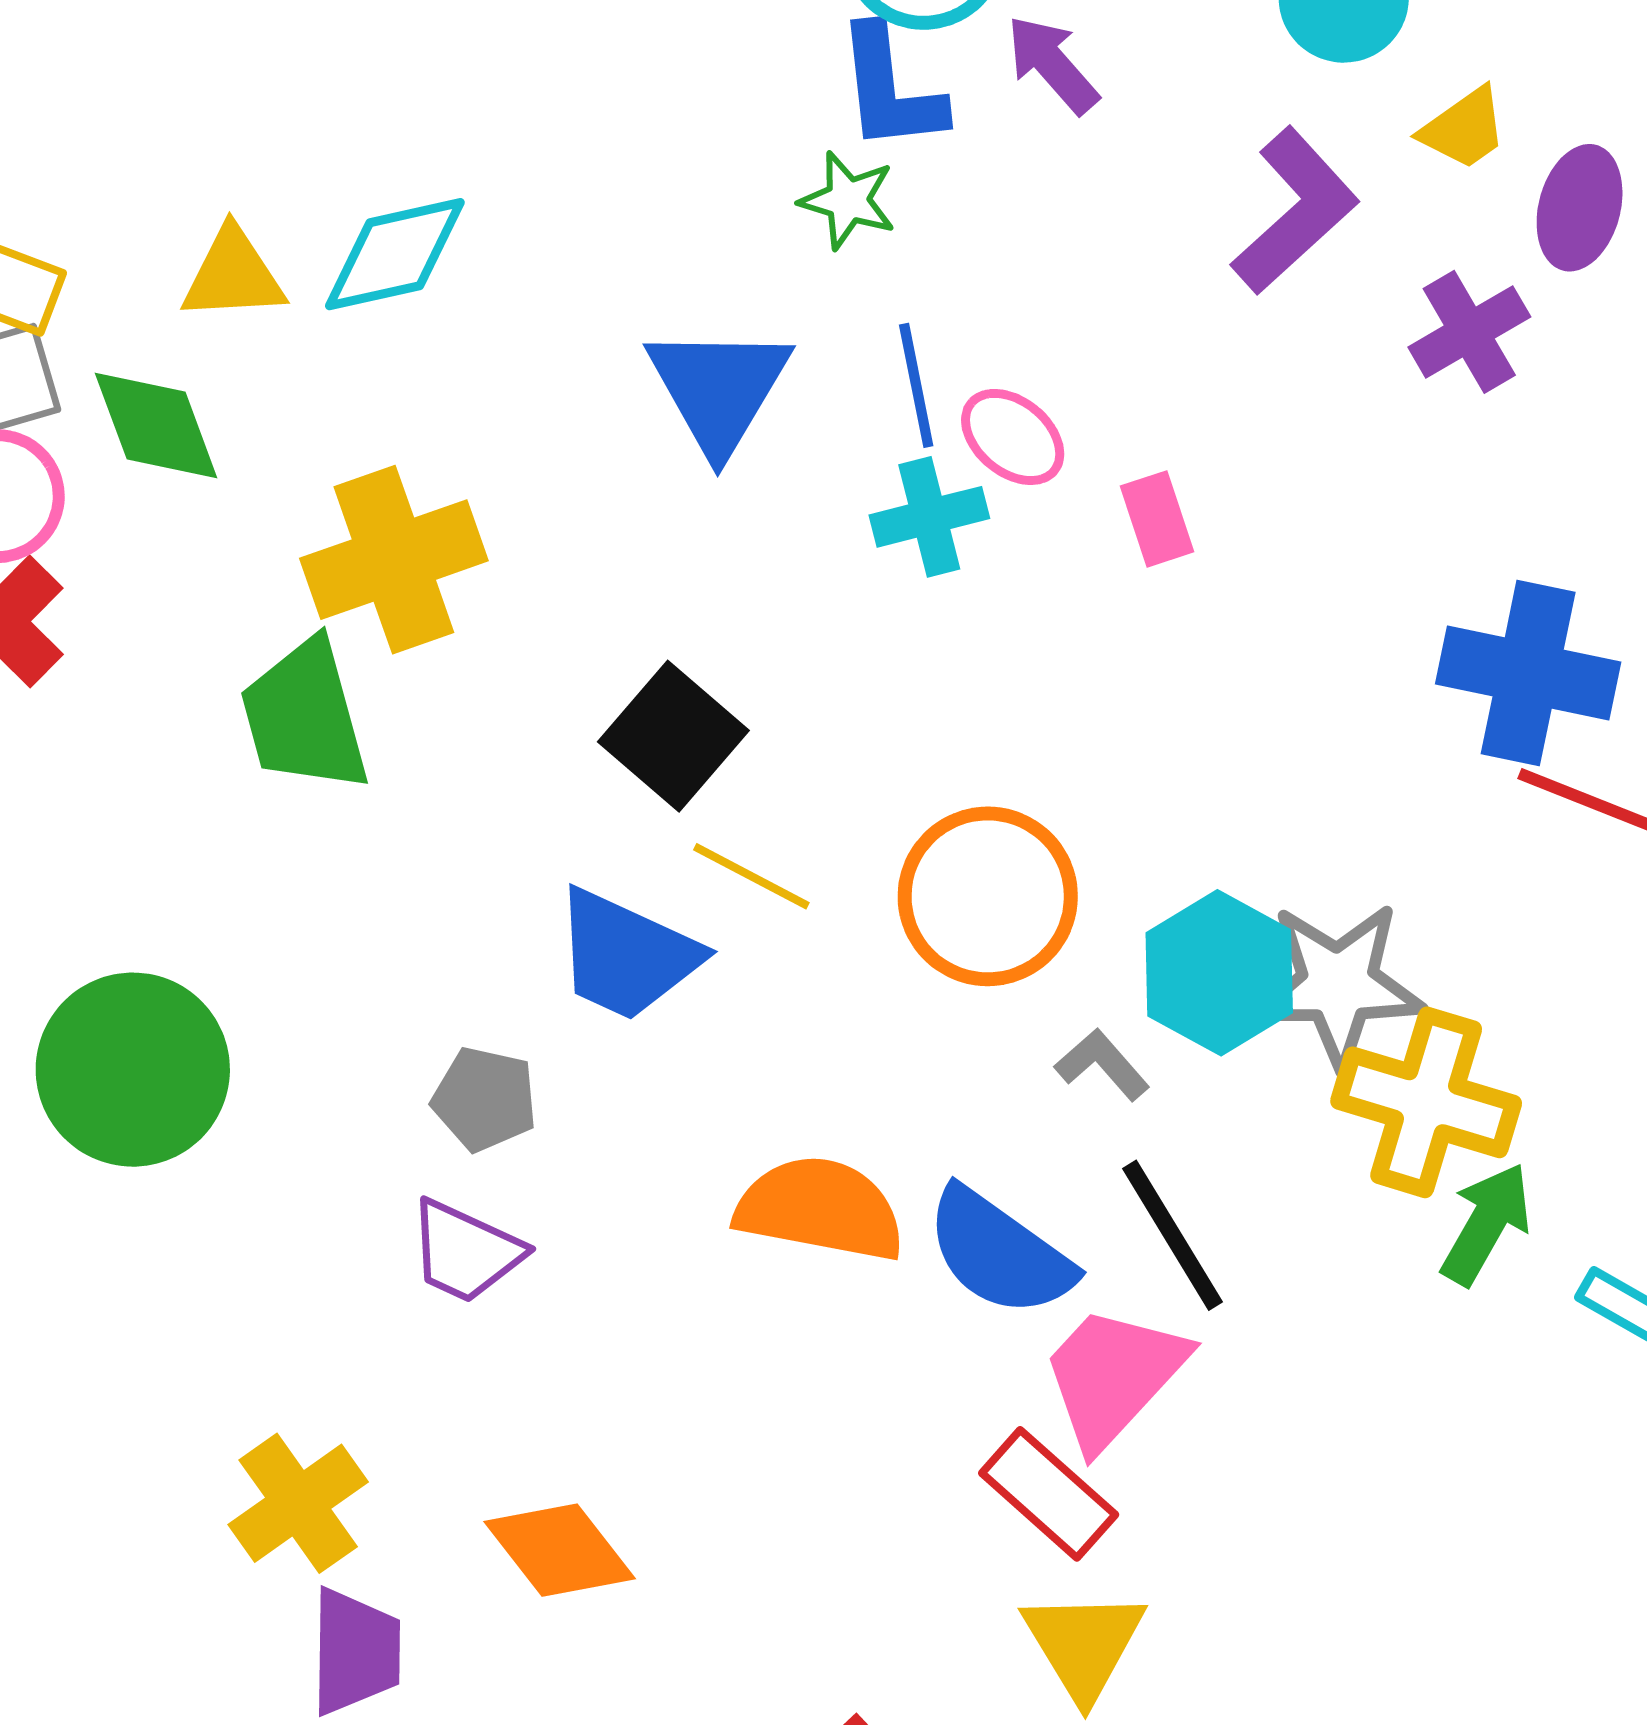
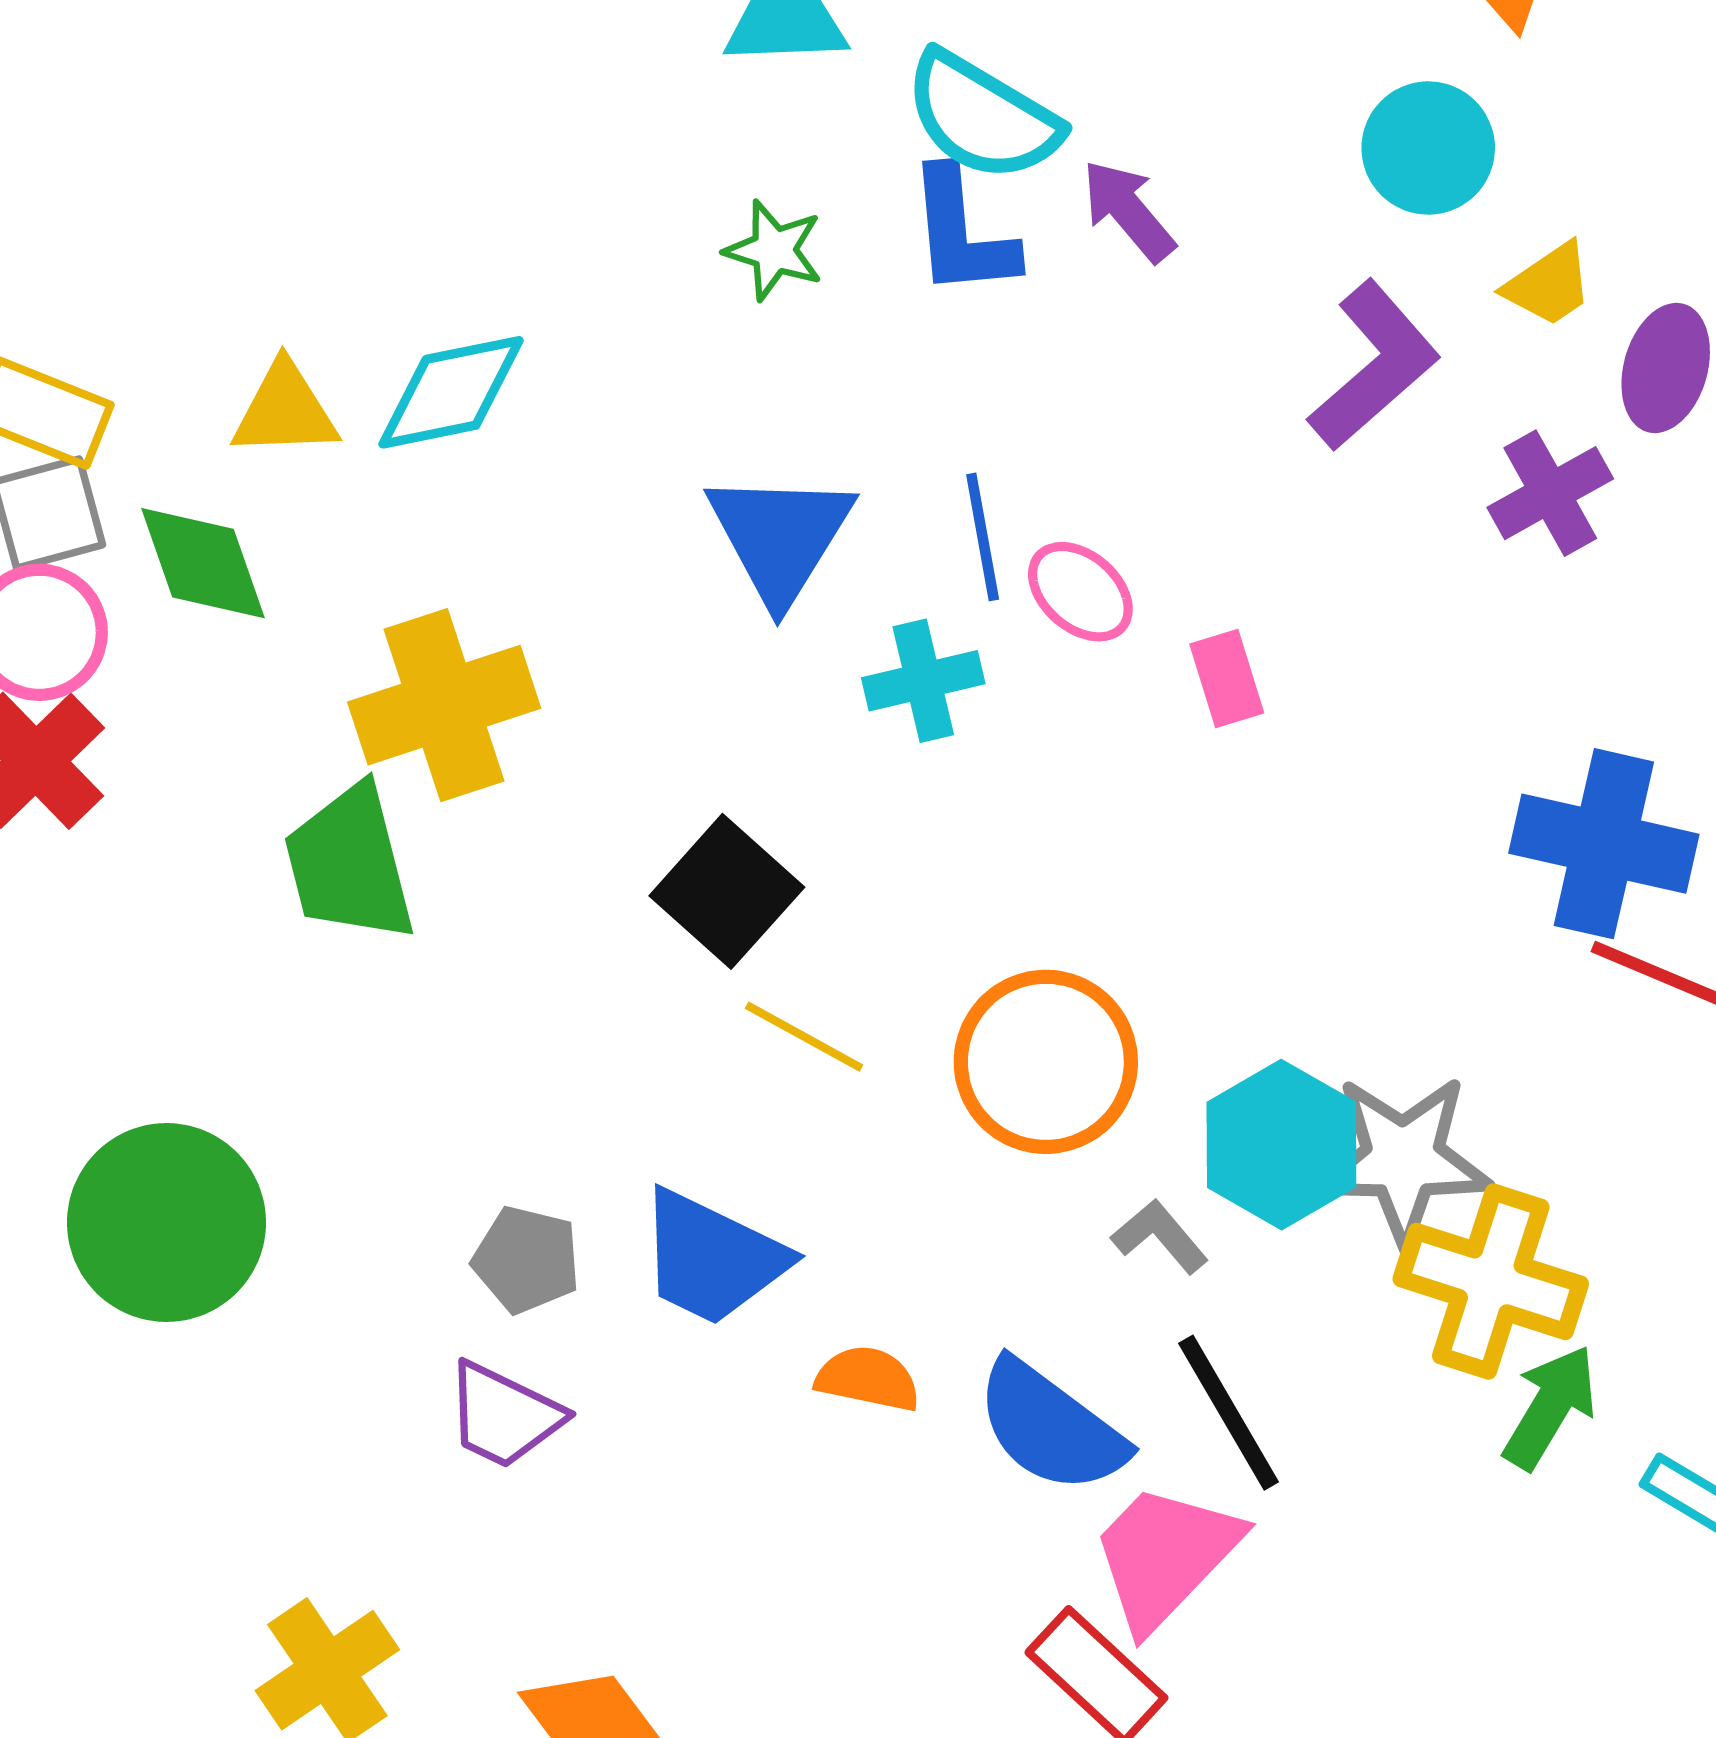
green star: (848, 200) -> (774, 250), moved
cyan cross: (929, 517) -> (923, 681), moved
blue trapezoid: (626, 955) -> (712, 1258), moved
orange semicircle: (820, 1209) -> (868, 1379), size x0.6

